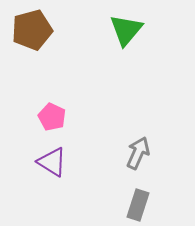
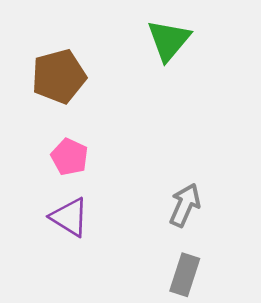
brown pentagon: (32, 30) -> (59, 76), moved

